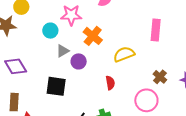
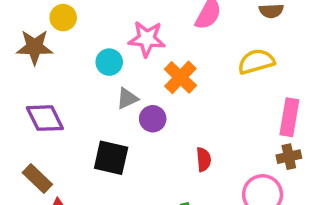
pink rectangle: (156, 30) -> (289, 117), moved
yellow semicircle: (124, 54) -> (256, 62), moved
brown cross: (160, 77) -> (289, 157), turned 32
brown rectangle: (14, 102) -> (37, 178), turned -54

